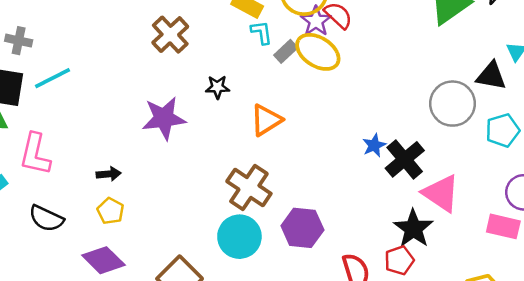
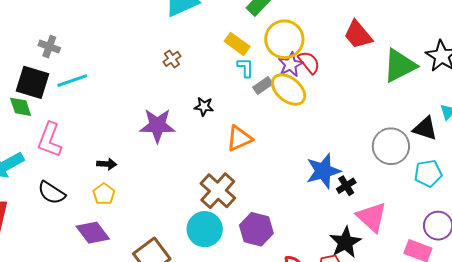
brown cross: (170, 35) -> (172, 59), size x0.6
blue star: (374, 145) -> (323, 171), size x1.8
black cross: (405, 159) -> (346, 186), size x0.6

